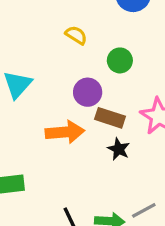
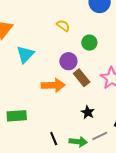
brown rectangle: (110, 118) -> (82, 78), turned 30
black star: (119, 149) -> (88, 112), moved

